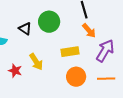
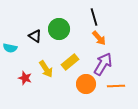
purple arrow: (105, 51) -> (103, 64), moved
yellow rectangle: (70, 52) -> (70, 62), moved, turned -30

